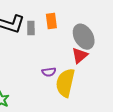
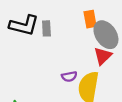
orange rectangle: (51, 21) -> (90, 19), moved

